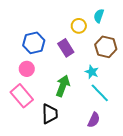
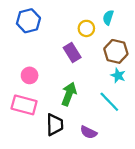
blue hexagon: (34, 43) -> (28, 21), moved
cyan star: (92, 72) -> (118, 75), moved
pink rectangle: (22, 96) -> (24, 105), turned -35
purple semicircle: (94, 120) -> (89, 132), moved, turned 91

